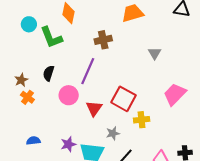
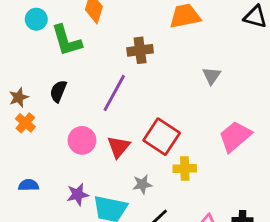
pink circle: (69, 95) -> (82, 140), moved

